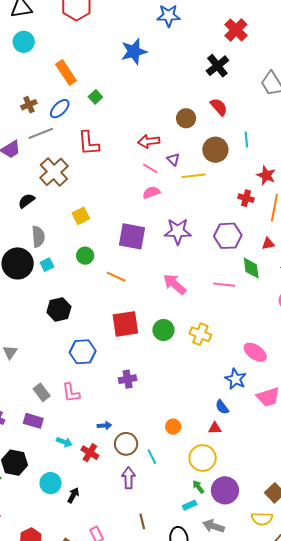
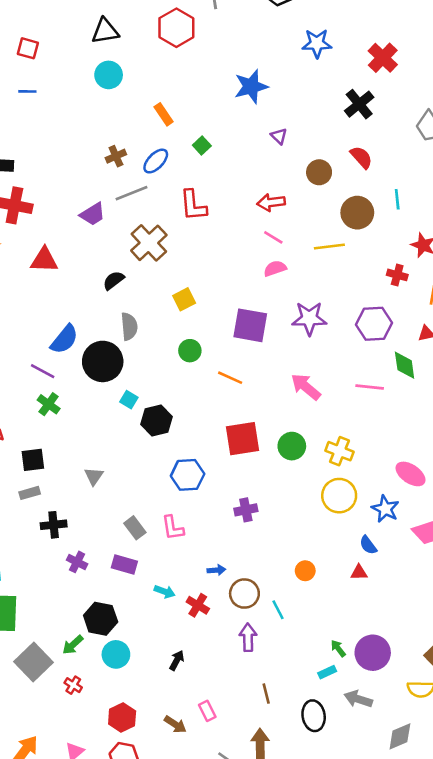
blue star: (169, 16) -> (317, 43), moved
orange rectangle: (66, 73) -> (164, 114), size x0.7
purple triangle: (173, 159) -> (279, 136), moved
cyan square: (47, 265) -> (129, 400), moved, turned -32
yellow circle: (203, 458) -> (339, 496), moved
cyan circle: (51, 483) -> (116, 654), moved

